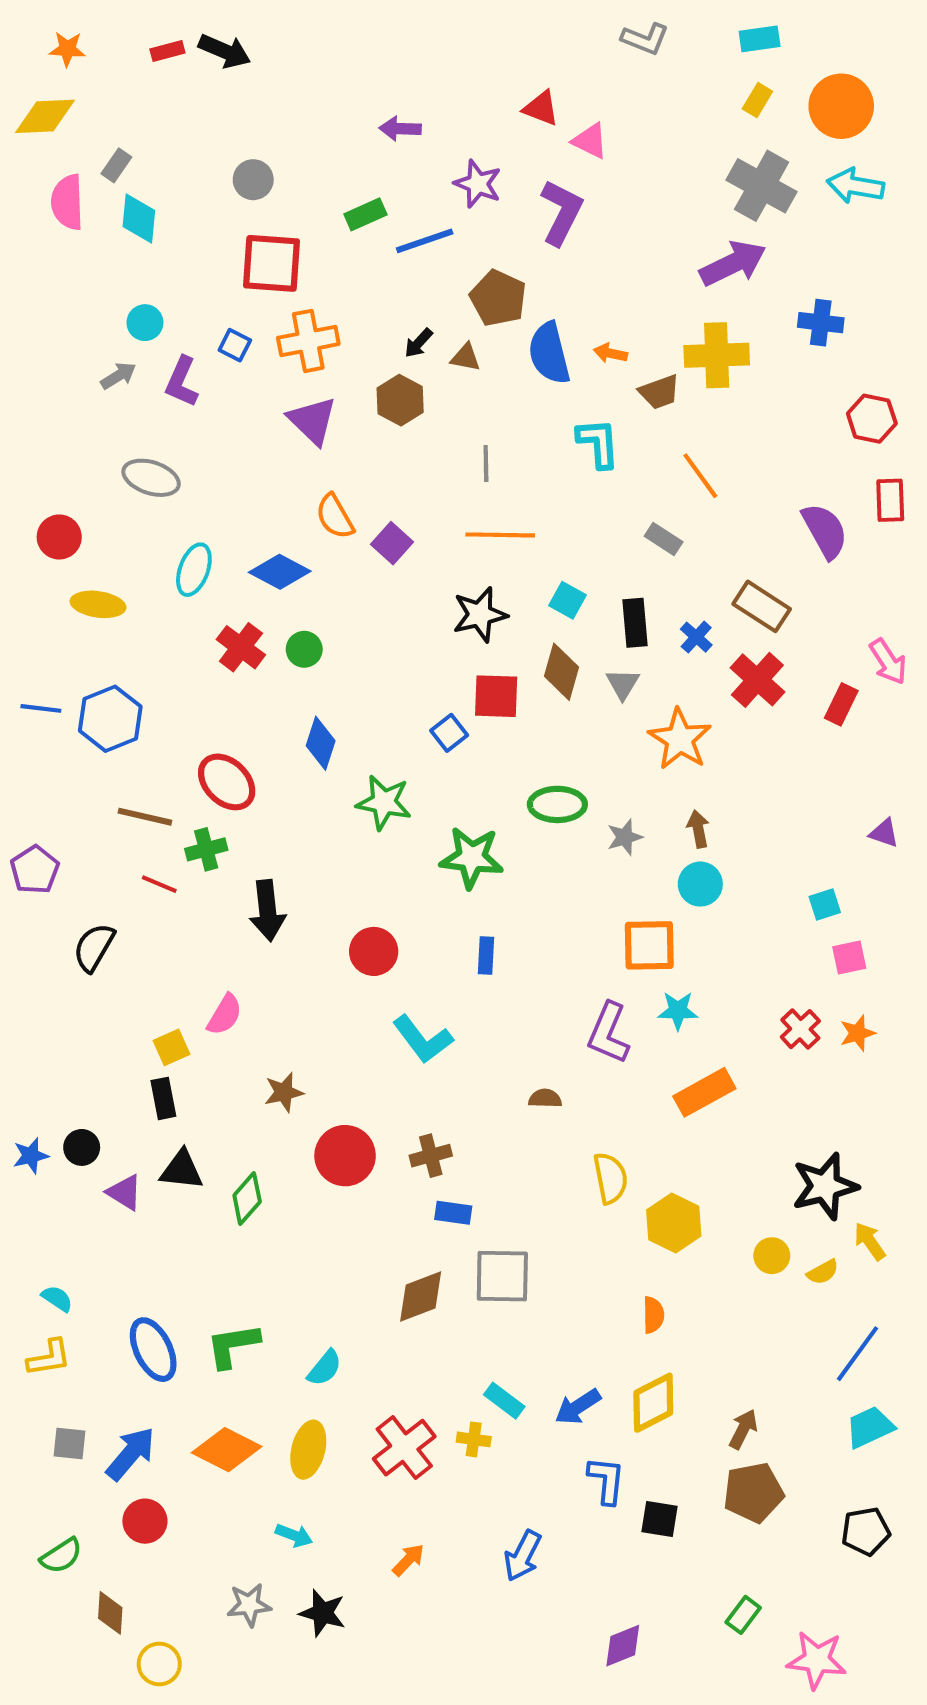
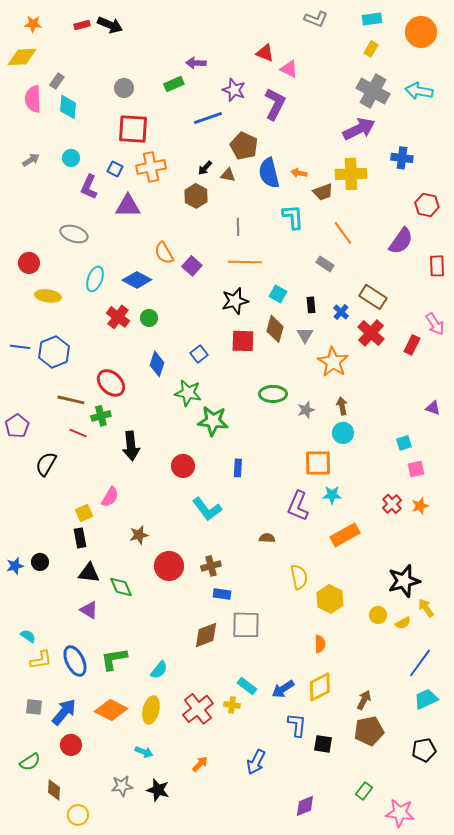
orange circle: (841, 106) -> (421, 32), moved
green rectangle: (365, 214) -> (174, 84), moved
gray arrow: (118, 376) -> (31, 160), moved
purple triangle: (312, 421) -> (128, 206), moved, turned -44
red rectangle: (890, 500) -> (437, 266), moved
purple semicircle: (825, 531) -> (401, 241), moved, turned 64
black rectangle: (635, 623) -> (311, 305), size x0.7
blue square: (449, 733) -> (199, 354), moved
green star: (472, 858) -> (213, 421), moved
purple triangle: (125, 1192) -> (89, 610), moved
green diamond: (247, 1198) -> (121, 587), turned -65
yellow L-shape: (49, 1358) -> (41, 660), moved

